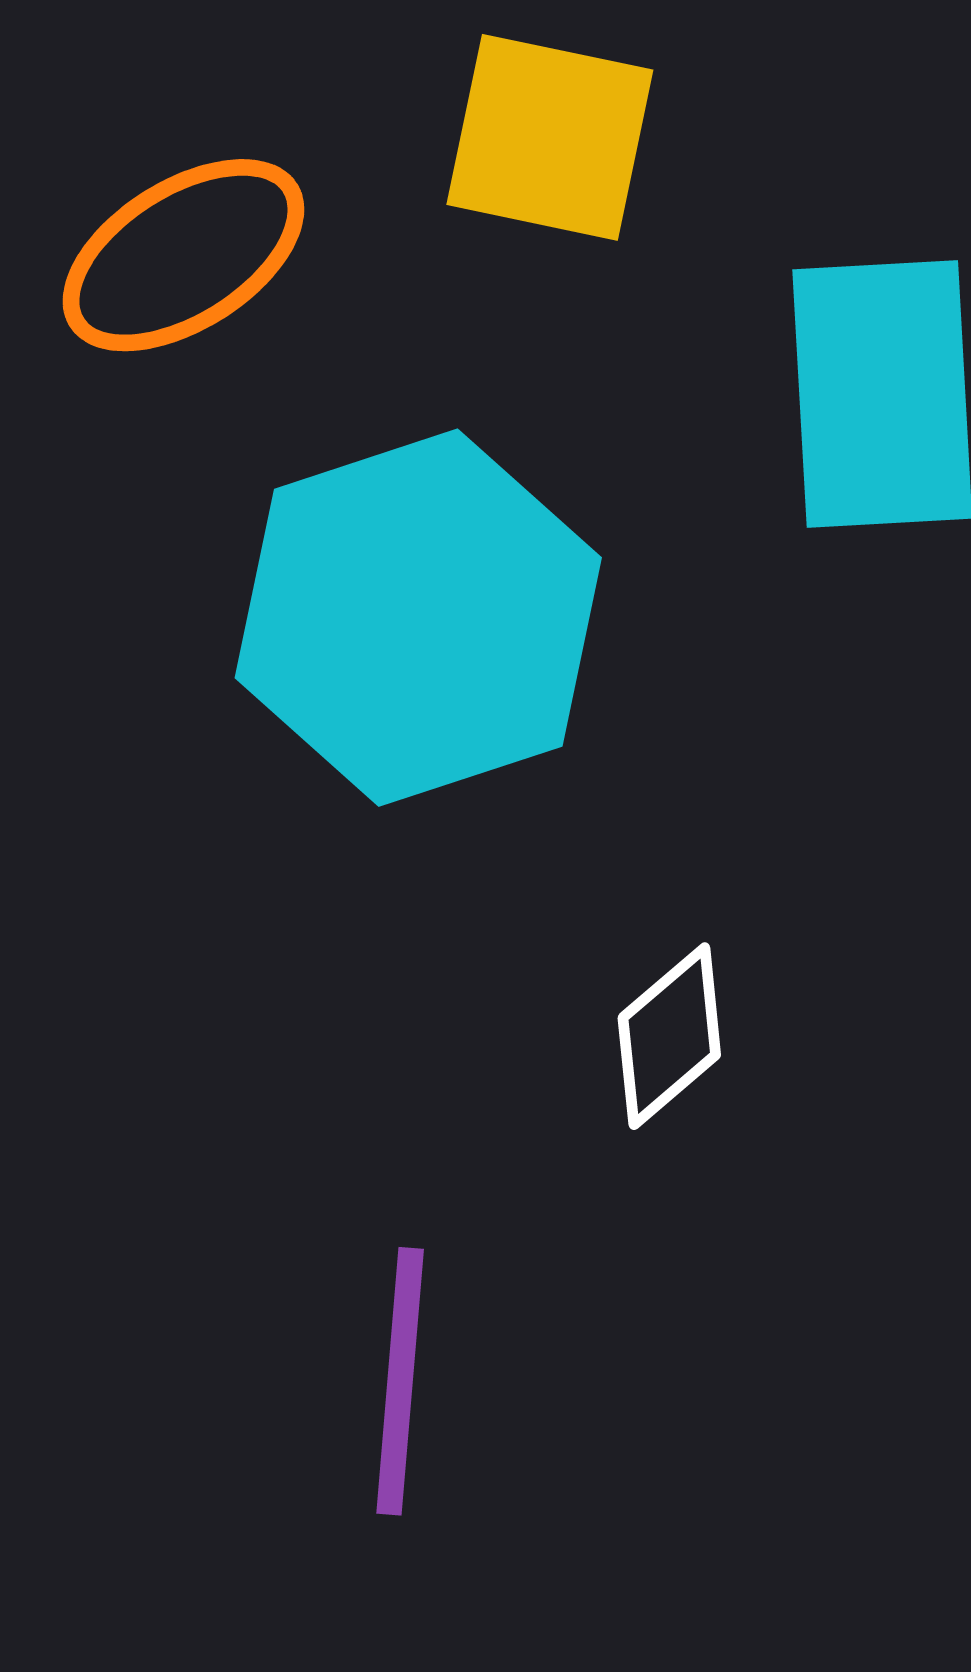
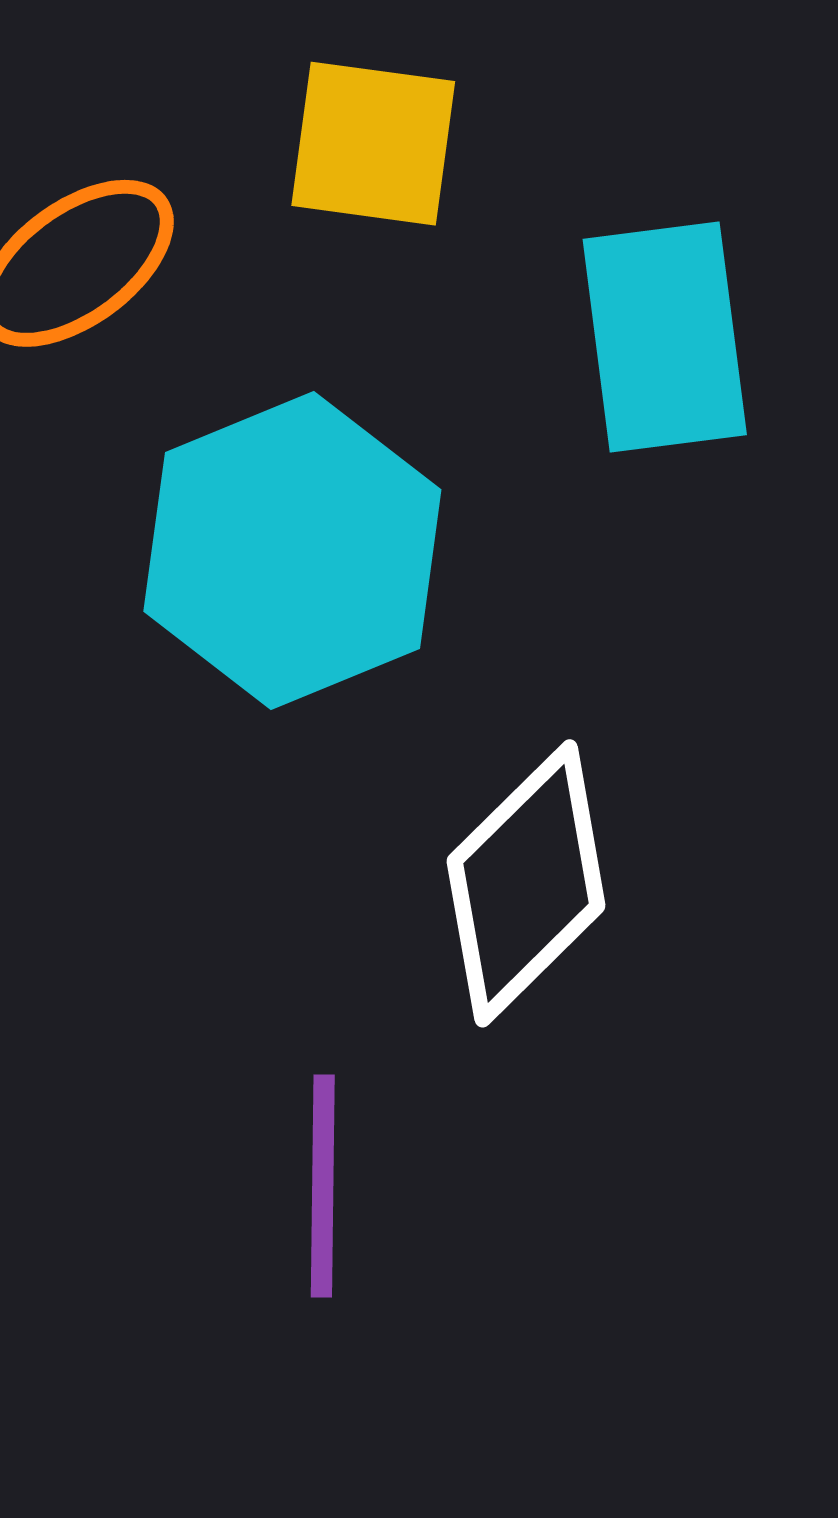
white diamond: (669, 1036) -> (526, 883), size x1.8

